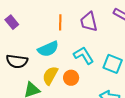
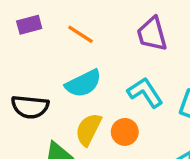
purple rectangle: (12, 22) -> (29, 25), moved, turned -64
orange line: (60, 22) -> (80, 34), moved, turned -56

